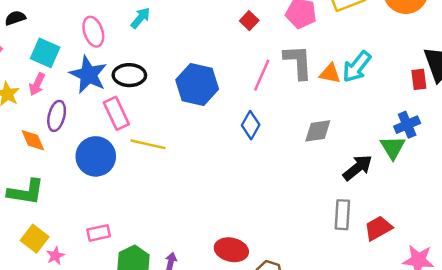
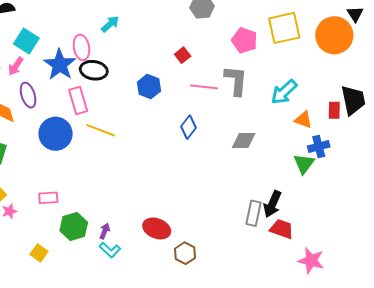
red square: (249, 21) -> (183, 55), moved
pink ellipse: (93, 32) -> (81, 47), moved
orange triangle: (330, 74) -> (303, 120), moved
pink line: (262, 75) -> (204, 87), turned 64
blue hexagon: (197, 84) -> (149, 87), size x0.7
purple ellipse: (57, 116) -> (28, 95), turned -40
black arrow: (358, 168) -> (272, 204), moved, turned 144
red trapezoid: (378, 228) -> (282, 229), turned 40

